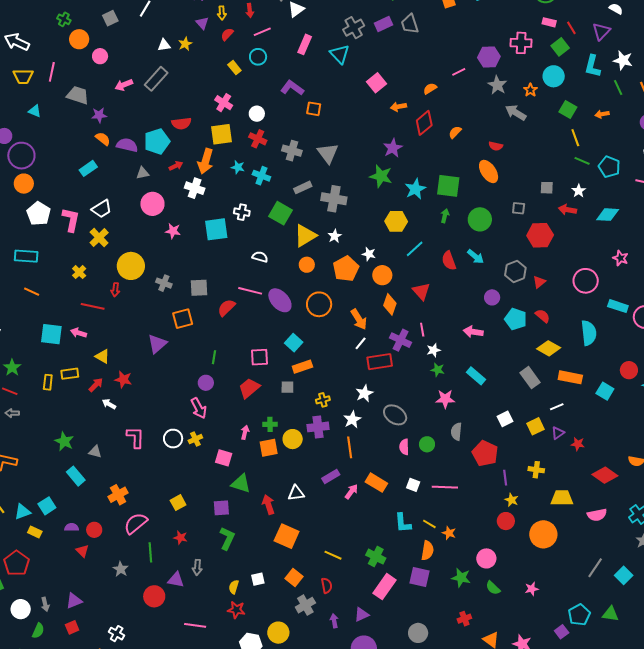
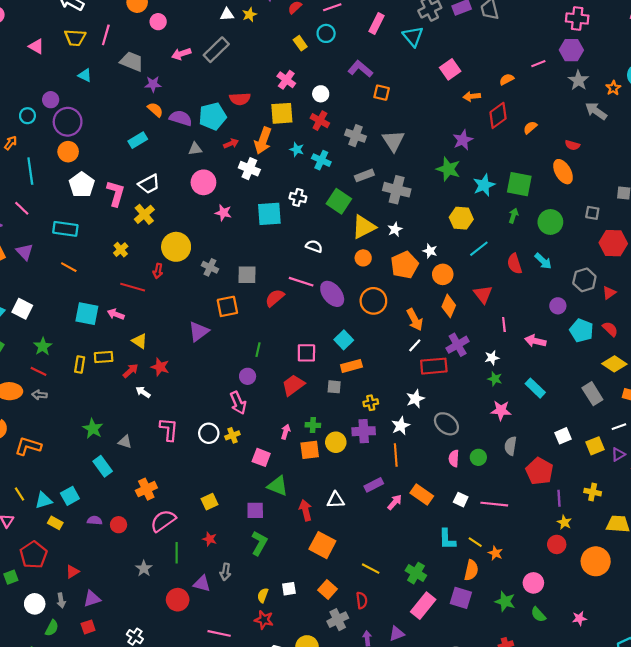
pink cross: (521, 43) -> (577, 19), moved
pink line: (422, 330) -> (504, 325), moved
purple cross: (401, 340) -> (458, 345), turned 30
red triangle: (82, 551) -> (72, 572), moved, turned 40

